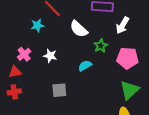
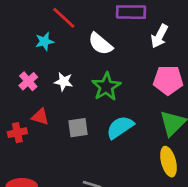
green star: (101, 46) -> (106, 87), moved, size x1.5
cyan semicircle: (85, 66) -> (120, 127), moved, size x1.5
red triangle: (15, 72) -> (40, 117), moved, turned 32

